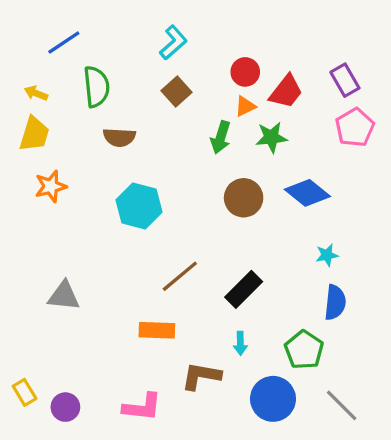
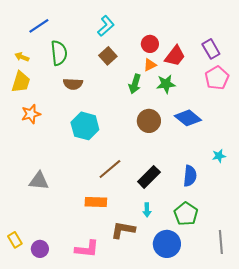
cyan star: (327, 255) -> (219, 156), moved
blue semicircle: (335, 302) -> (190, 176), moved
gray line: (342, 405) -> (221, 242), moved, turned 40

